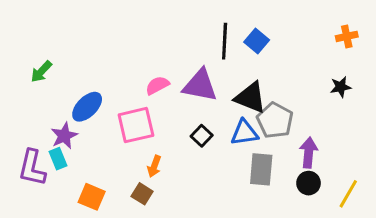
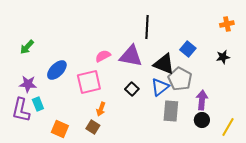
blue square: (257, 41) -> (188, 49), moved
blue triangle: (244, 133) -> (160, 87), turned -30
purple star: (64, 136) -> (28, 84), moved, turned 30

